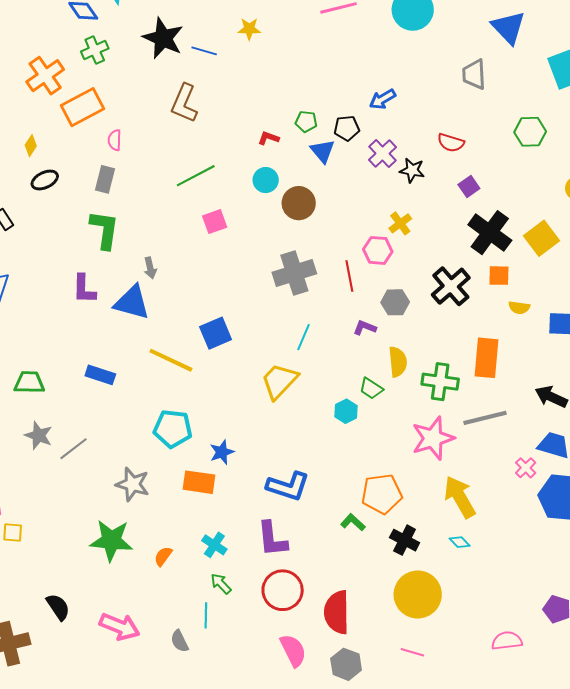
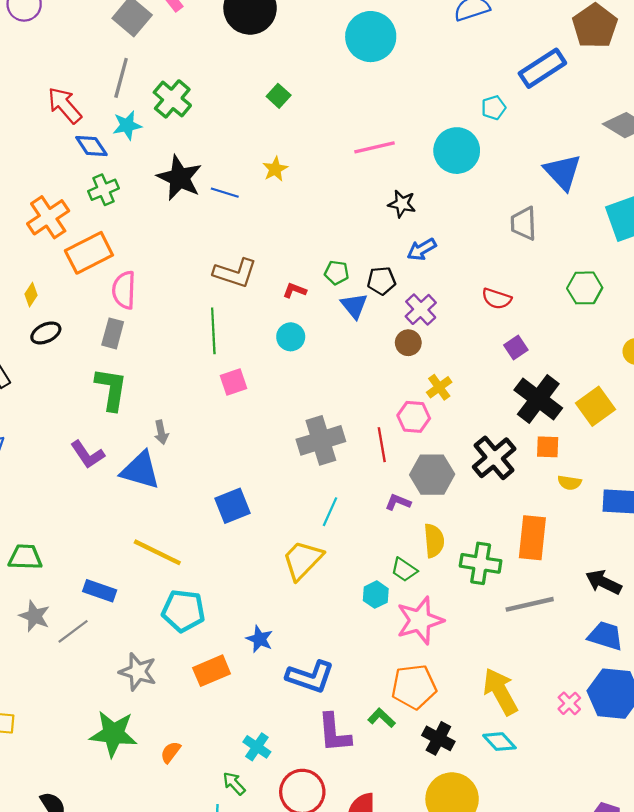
yellow star: (249, 29) -> (275, 169), turned -30
brown L-shape: (184, 103) -> (235, 273), moved, turned -96
pink semicircle: (115, 140) -> (124, 290), size x1.6
black star: (412, 170) -> (402, 204), moved
green line: (196, 176) -> (213, 331), turned -66
brown circle: (299, 203) -> (408, 343), moved, size x0.7
purple L-shape: (84, 289) -> (87, 455), turned -36
gray hexagon: (395, 302) -> (432, 475), size x1.4
yellow line: (171, 360) -> (157, 552), moved
blue rectangle: (100, 375) -> (100, 591), moved
pink star: (433, 438) -> (420, 620), moved
blue star: (222, 452) -> (260, 639), moved, turned -30
pink cross: (526, 468) -> (569, 703), moved
orange rectangle: (199, 482) -> (212, 671), turned -32
purple L-shape: (272, 539) -> (334, 733), moved
cyan diamond: (460, 542) -> (499, 742), size x1.4
cyan cross: (214, 545) -> (257, 747), moved

